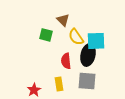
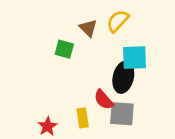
yellow semicircle: (76, 37) -> (118, 21), moved, turned 78
red semicircle: (66, 61) -> (104, 100), moved, turned -35

